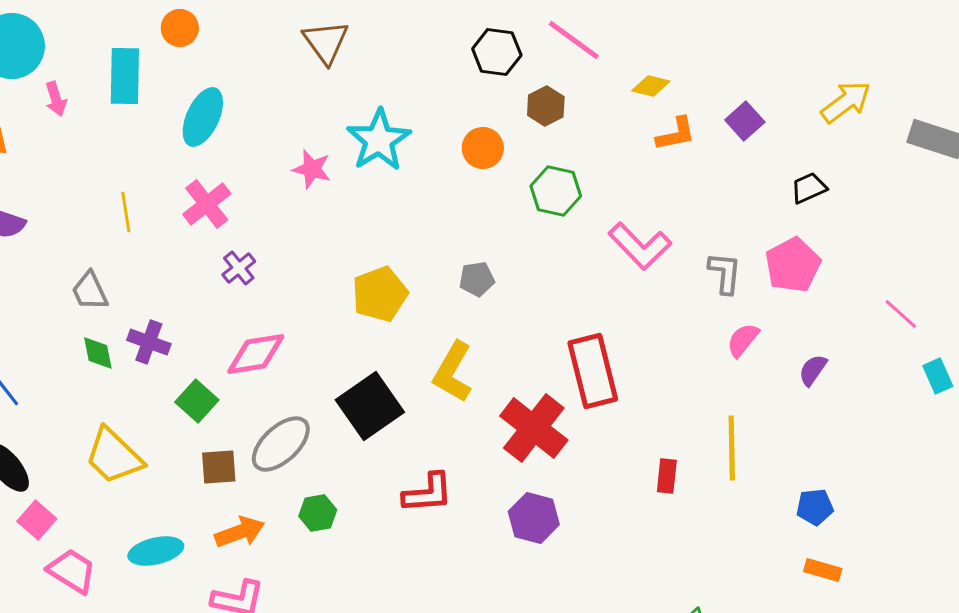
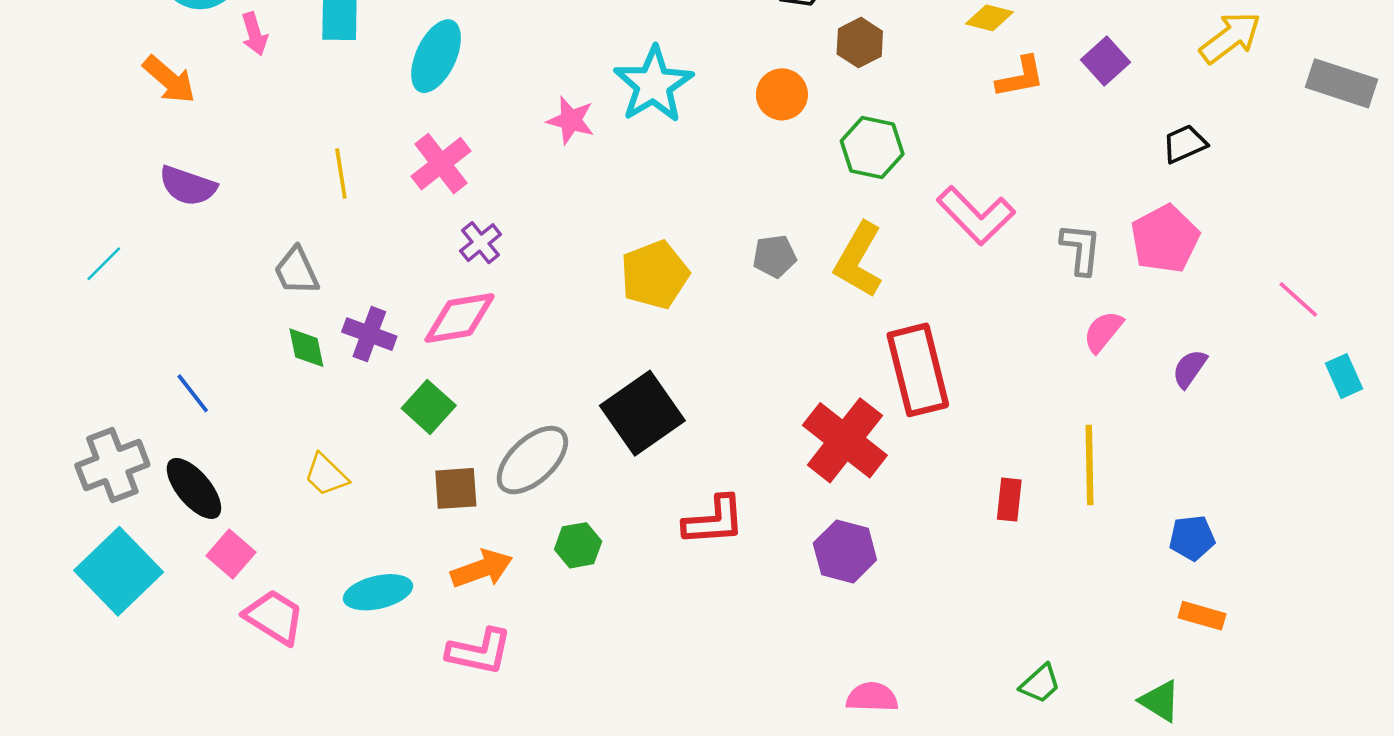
pink diamond: (256, 354) -> (460, 318), moved
yellow L-shape: (453, 372) -> (859, 260), moved
yellow trapezoid: (114, 456) -> (326, 475), size x0.6

